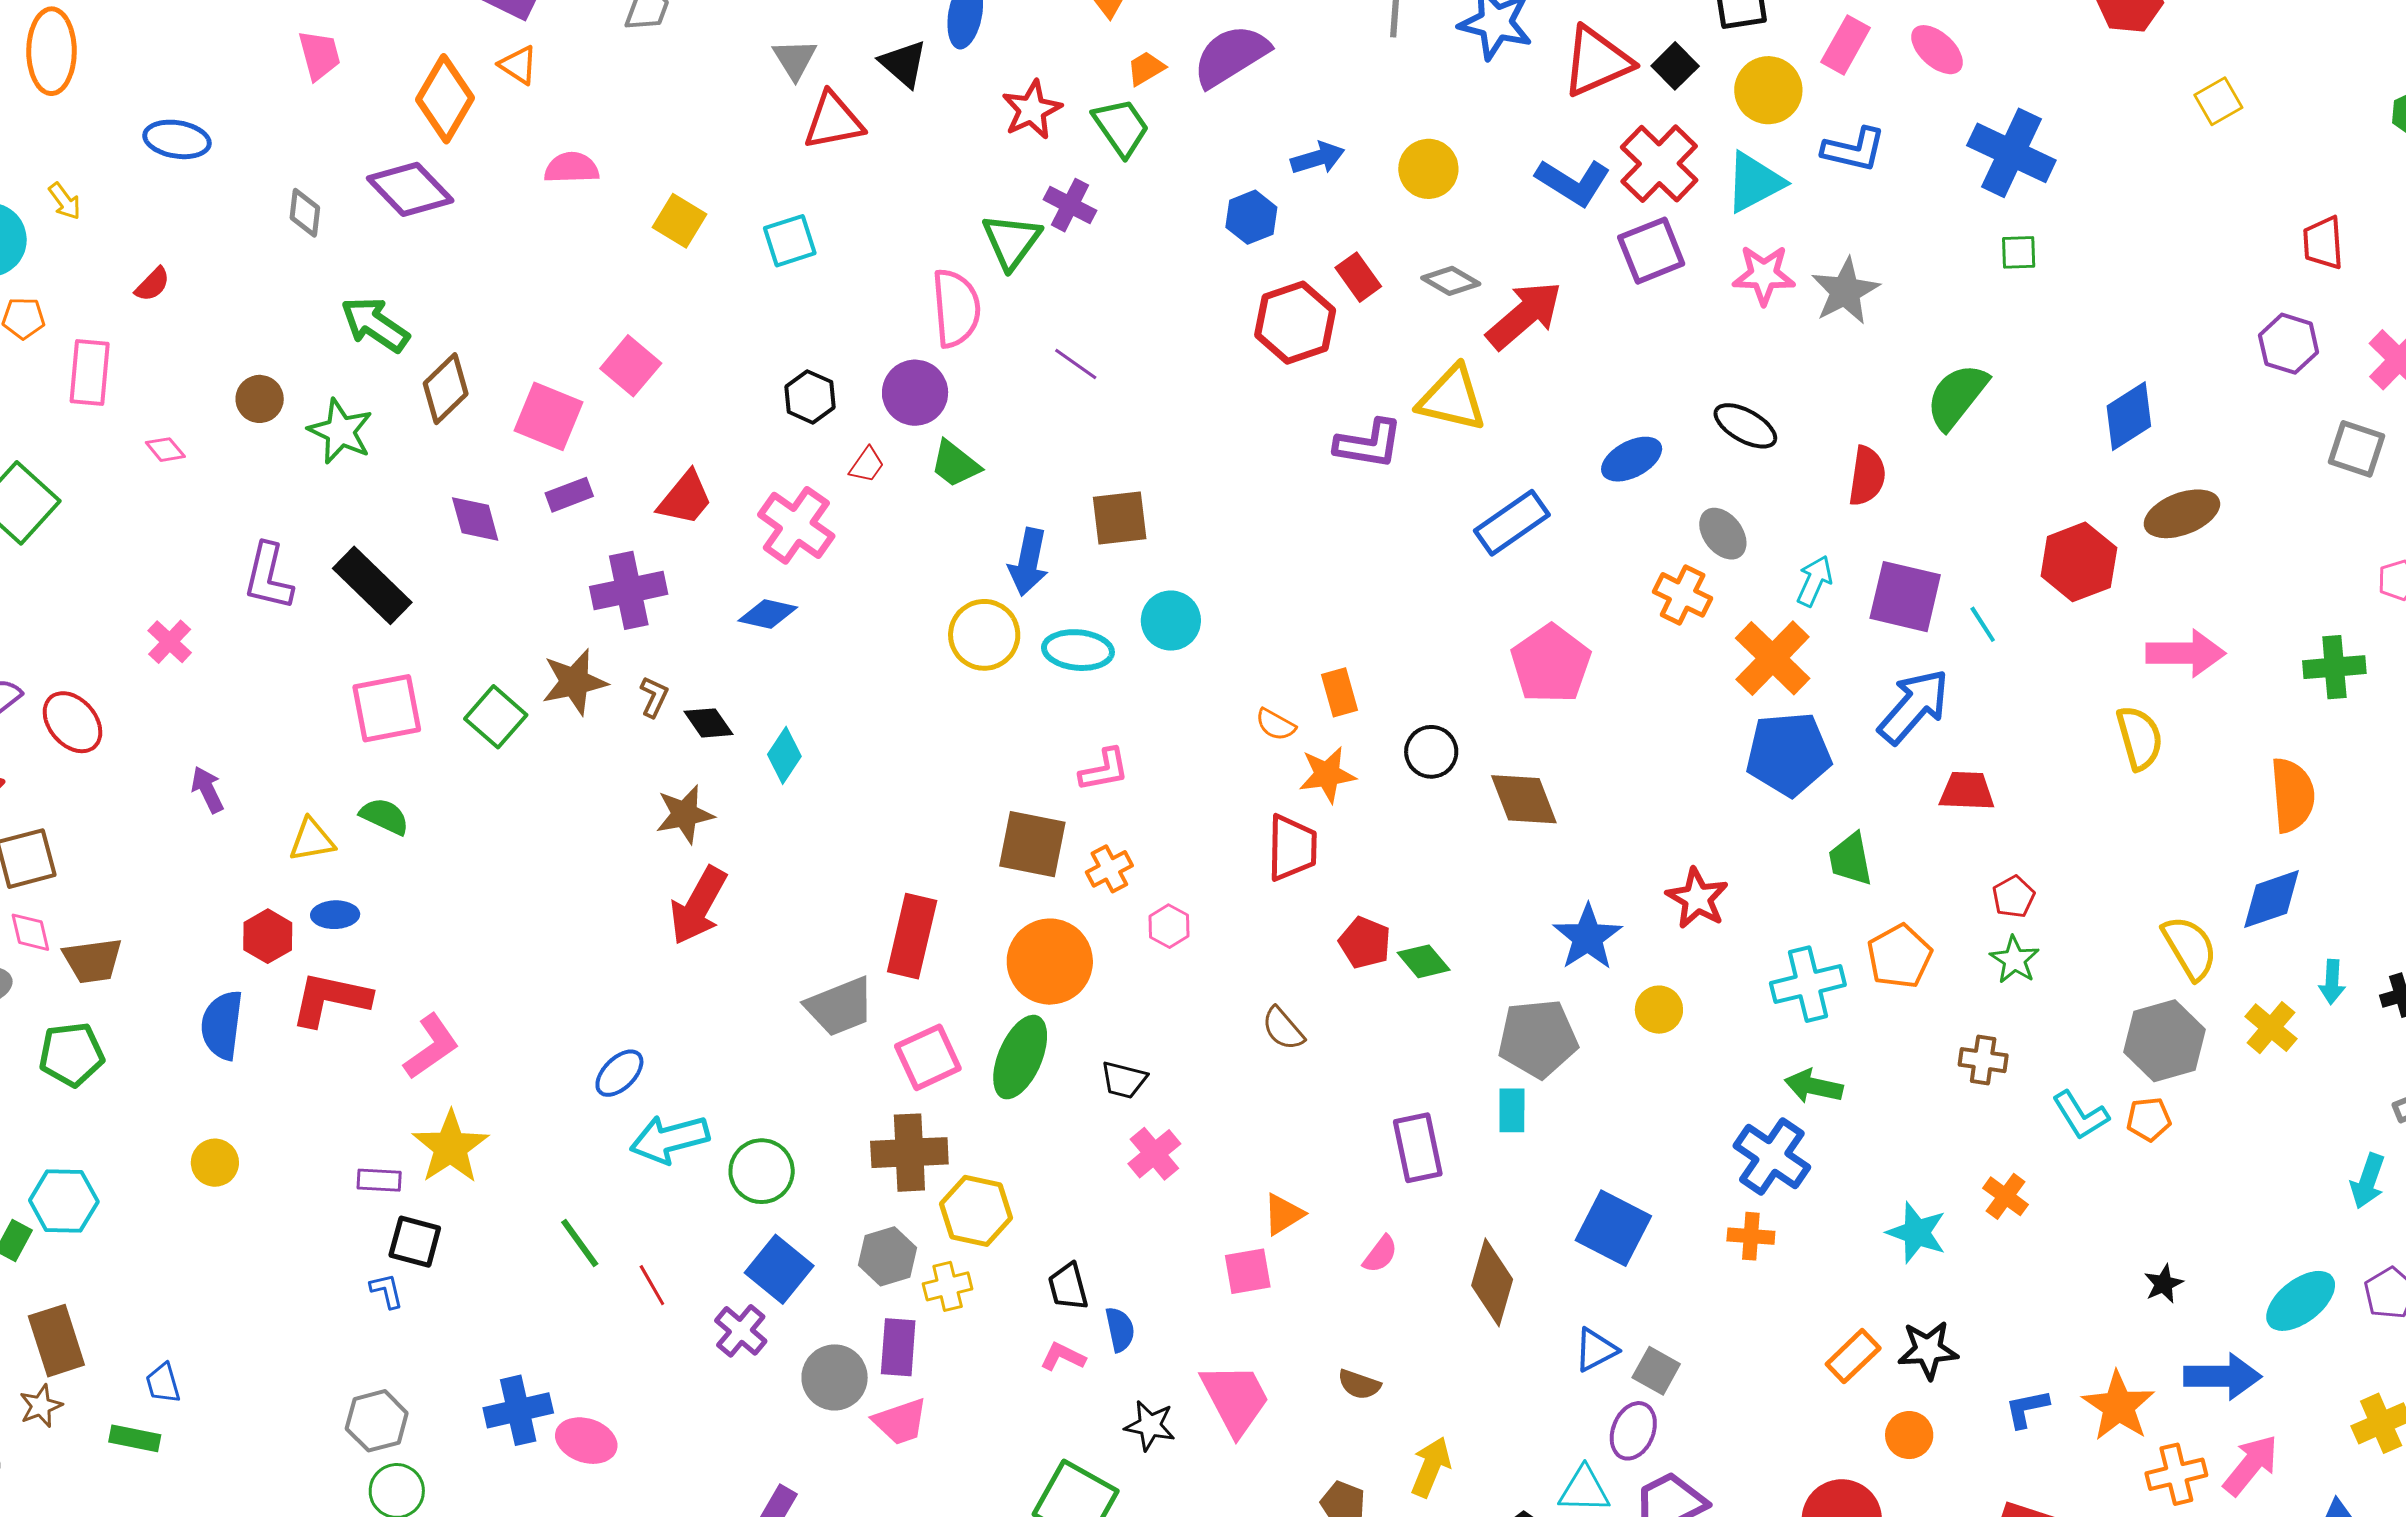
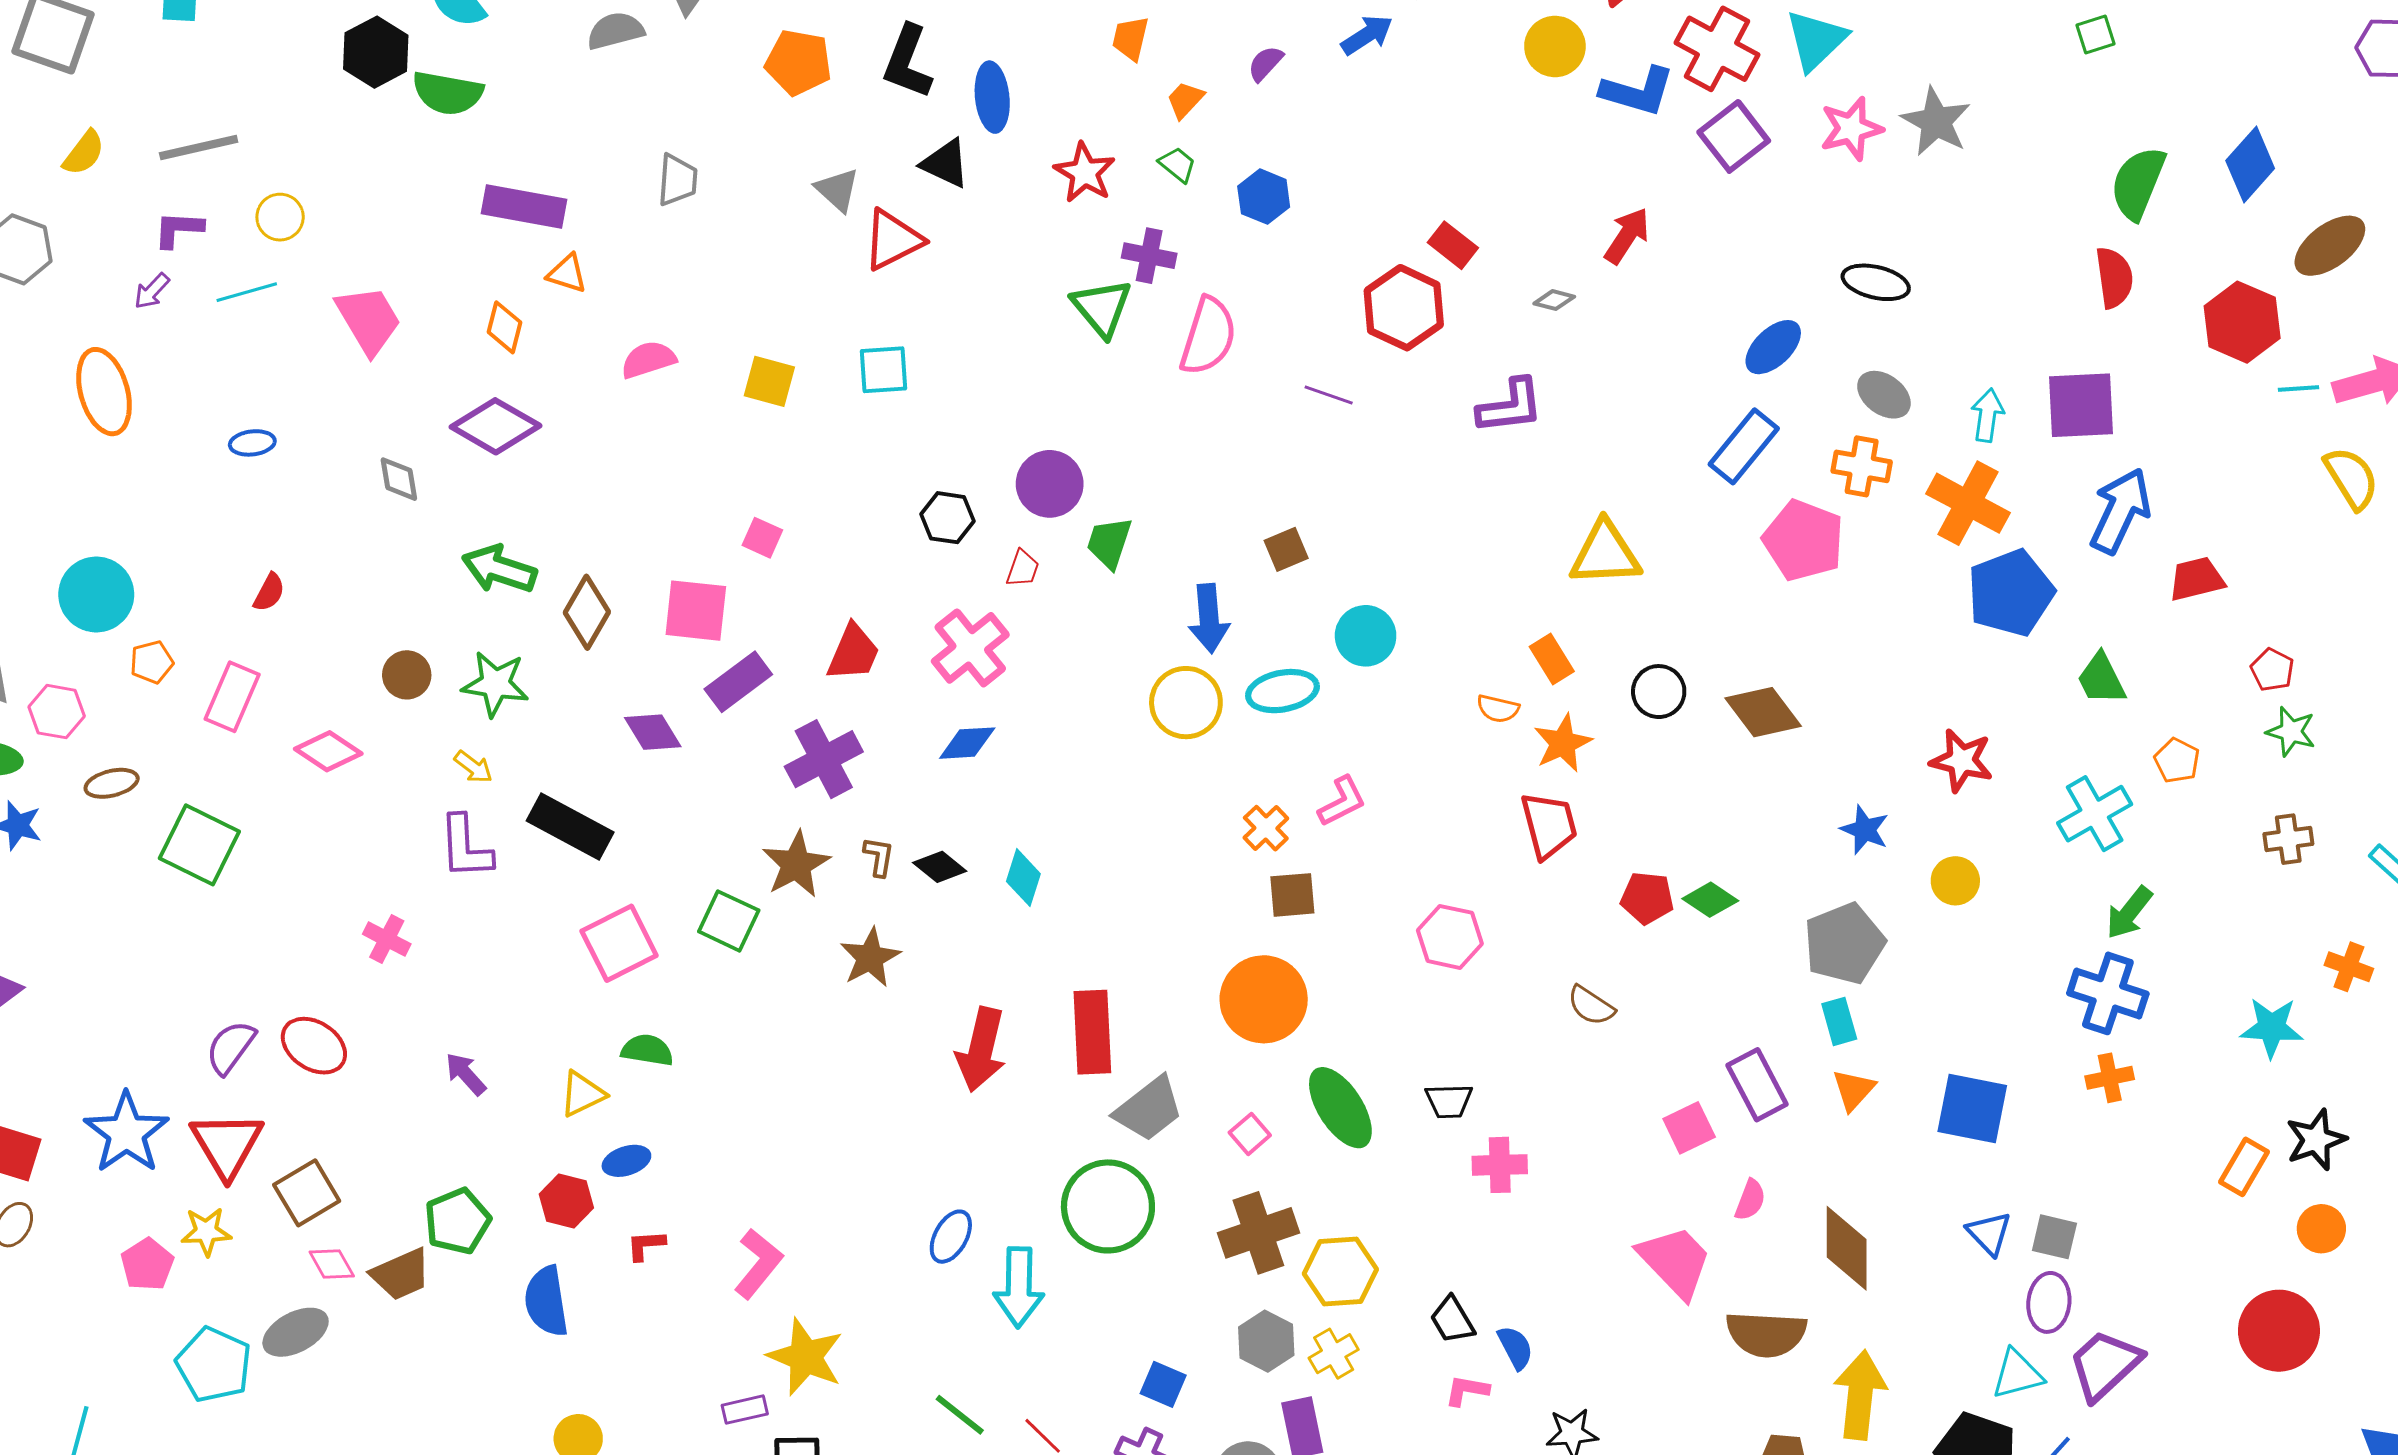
pink trapezoid: (319, 55) -> (369, 320), size x1.4
purple semicircle: (1231, 56) -> (1265, 63), size x0.5
orange diamond: (445, 99) -> (504, 327), size x0.6
green trapezoid: (1121, 127) -> (1177, 165), size x0.6
blue ellipse: (177, 139) -> (252, 443), size x0.7
blue arrow: (1318, 158) -> (1367, 35), moved
yellow circle: (1428, 169) -> (1555, 46), moved
yellow arrow: (65, 201) -> (473, 767), moved
blue hexagon: (1251, 217) -> (1264, 197), moved
cyan square: (790, 241) -> (884, 370), turned 30
gray diamond: (1451, 281) -> (1554, 300), moved, size x0.7
pink semicircle: (956, 308) -> (1208, 336), moved, turned 38
red arrow: (1524, 315) -> (1627, 236), size x0.7
purple line: (1076, 364) -> (1329, 395), moved
pink square: (631, 366) -> (762, 538), size x0.7
pink rectangle: (90, 372) -> (232, 697), turned 34
green semicircle: (1957, 396) -> (2138, 183), moved
yellow triangle: (1452, 399) -> (1605, 554), moved
pink diamond: (165, 450) -> (328, 751), size x1.6
green trapezoid: (955, 464) -> (1109, 543), turned 86
red semicircle: (1867, 476) -> (2114, 278), moved
purple rectangle: (569, 495) -> (738, 682), size x1.4
brown square: (1120, 518) -> (1286, 549), size x0.7
blue rectangle: (1512, 523) -> (1744, 446), moved
pink cross: (796, 525) -> (970, 648), turned 32
cyan line: (1983, 624) -> (2299, 389), moved, turned -45
pink pentagon: (1551, 664) -> (1803, 540), moved
brown star: (685, 814) -> (870, 958), moved
brown square: (1032, 844) -> (1292, 895), size x0.7
orange cross: (1109, 869) -> (1266, 828), moved
pink hexagon: (1169, 926) -> (1450, 937), size x1.5
red rectangle: (912, 936) -> (1092, 1032), moved
blue star: (1588, 937) -> (1865, 830), size x0.7
orange pentagon: (1900, 956) -> (2177, 761), size x0.7
orange circle: (1050, 962) -> (1264, 999), moved
red L-shape: (331, 999) -> (646, 1245), size x0.5
green pentagon: (71, 1054) -> (457, 1221), moved
pink square: (928, 1057) -> (1250, 1134), size x0.6
green ellipse: (1020, 1057) -> (1340, 1108), turned -40
green arrow: (1814, 1086) -> (2129, 913), turned -48
cyan arrow: (670, 1139) -> (1019, 1287), turned -58
pink cross: (1154, 1154) -> (1500, 1165), turned -36
green circle: (762, 1171) -> (1108, 1206), moved, size x1.4
orange triangle: (1283, 1214) -> (1853, 1090), moved
blue square: (779, 1269) -> (1163, 1384), size x0.7
pink square: (1248, 1271) -> (1689, 1128), moved
brown diamond: (1492, 1282) -> (1847, 1248), moved
blue triangle: (1596, 1350) -> (1989, 1233), turned -30
brown semicircle: (1359, 1384) -> (1766, 1334), size x1.8
pink trapezoid: (1235, 1399) -> (1675, 1261), moved
yellow arrow: (1431, 1467) -> (1860, 1395), size x1.4

